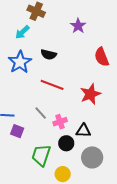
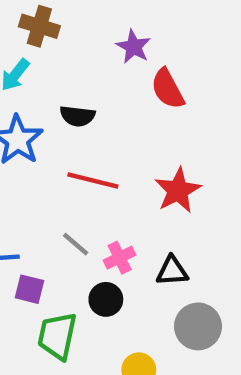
red semicircle: (102, 57) -> (168, 89), moved
black circle: (66, 143) -> (106, 299), moved
green trapezoid: (41, 155) -> (57, 336), moved

